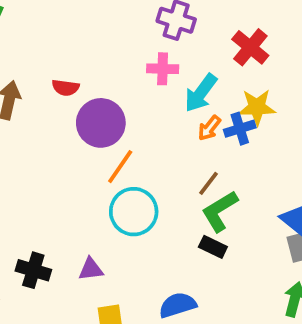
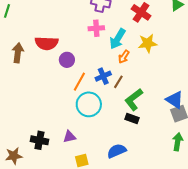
red semicircle: (66, 88) -> (47, 43), size x1.6
purple circle: (101, 123) -> (67, 60), size x0.6
blue cross: (240, 129) -> (103, 76), moved
brown line: (209, 183) -> (118, 82), moved

